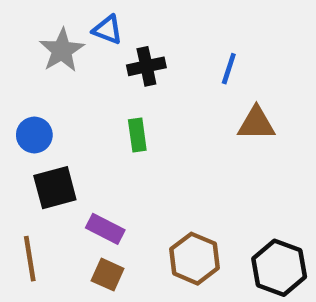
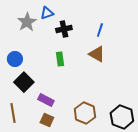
blue triangle: (108, 30) -> (47, 13), turned -40
brown triangle: (256, 124) -> (97, 54), moved, turned 30
black square: (55, 188) -> (24, 82), turned -30

